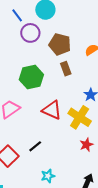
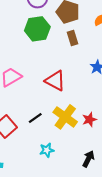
green hexagon: (31, 77) -> (37, 29), moved
yellow cross: (80, 117) -> (65, 117), moved

